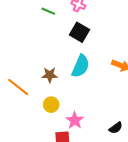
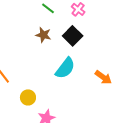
brown star: (50, 75) -> (43, 35), moved

